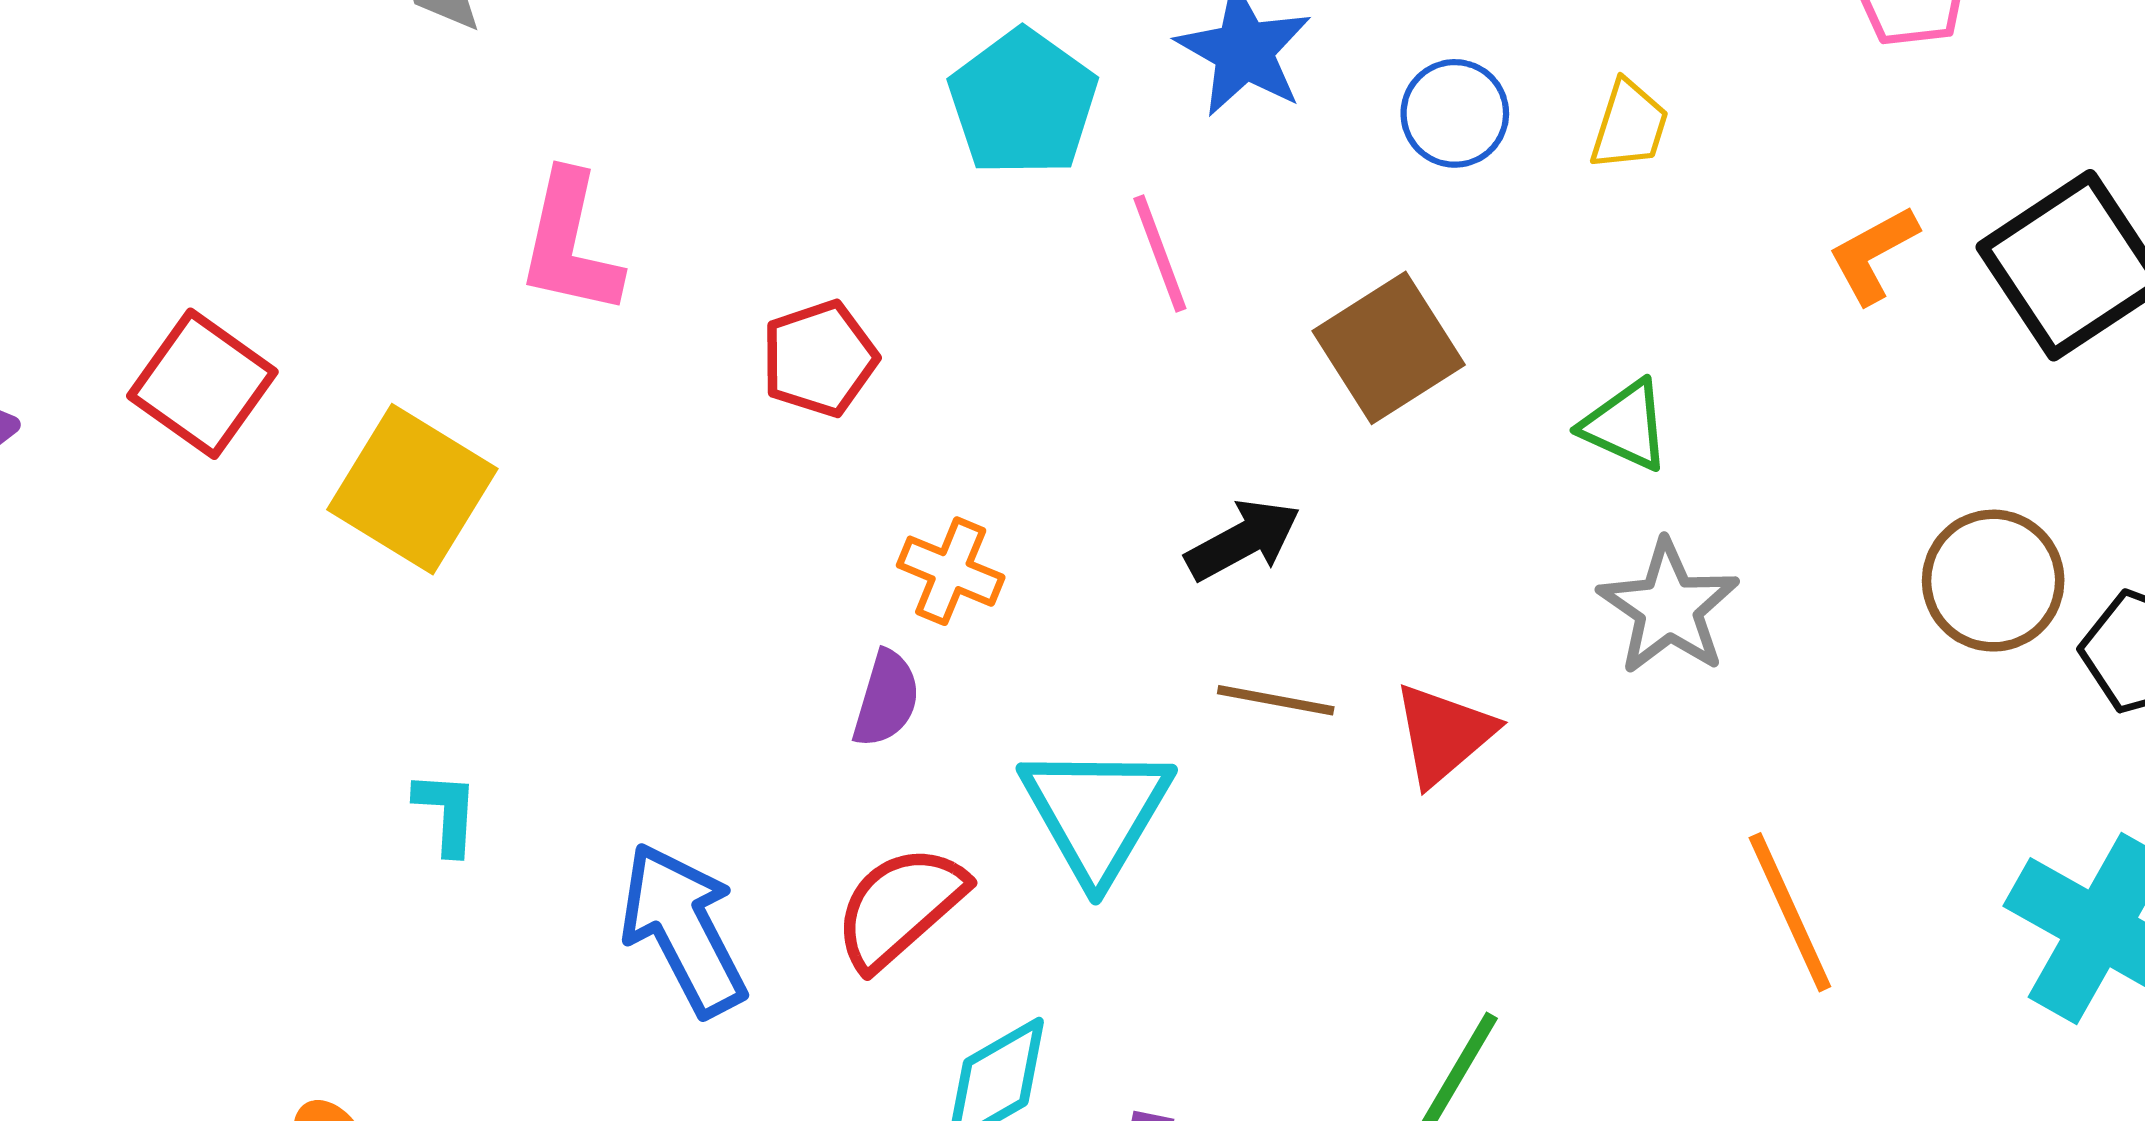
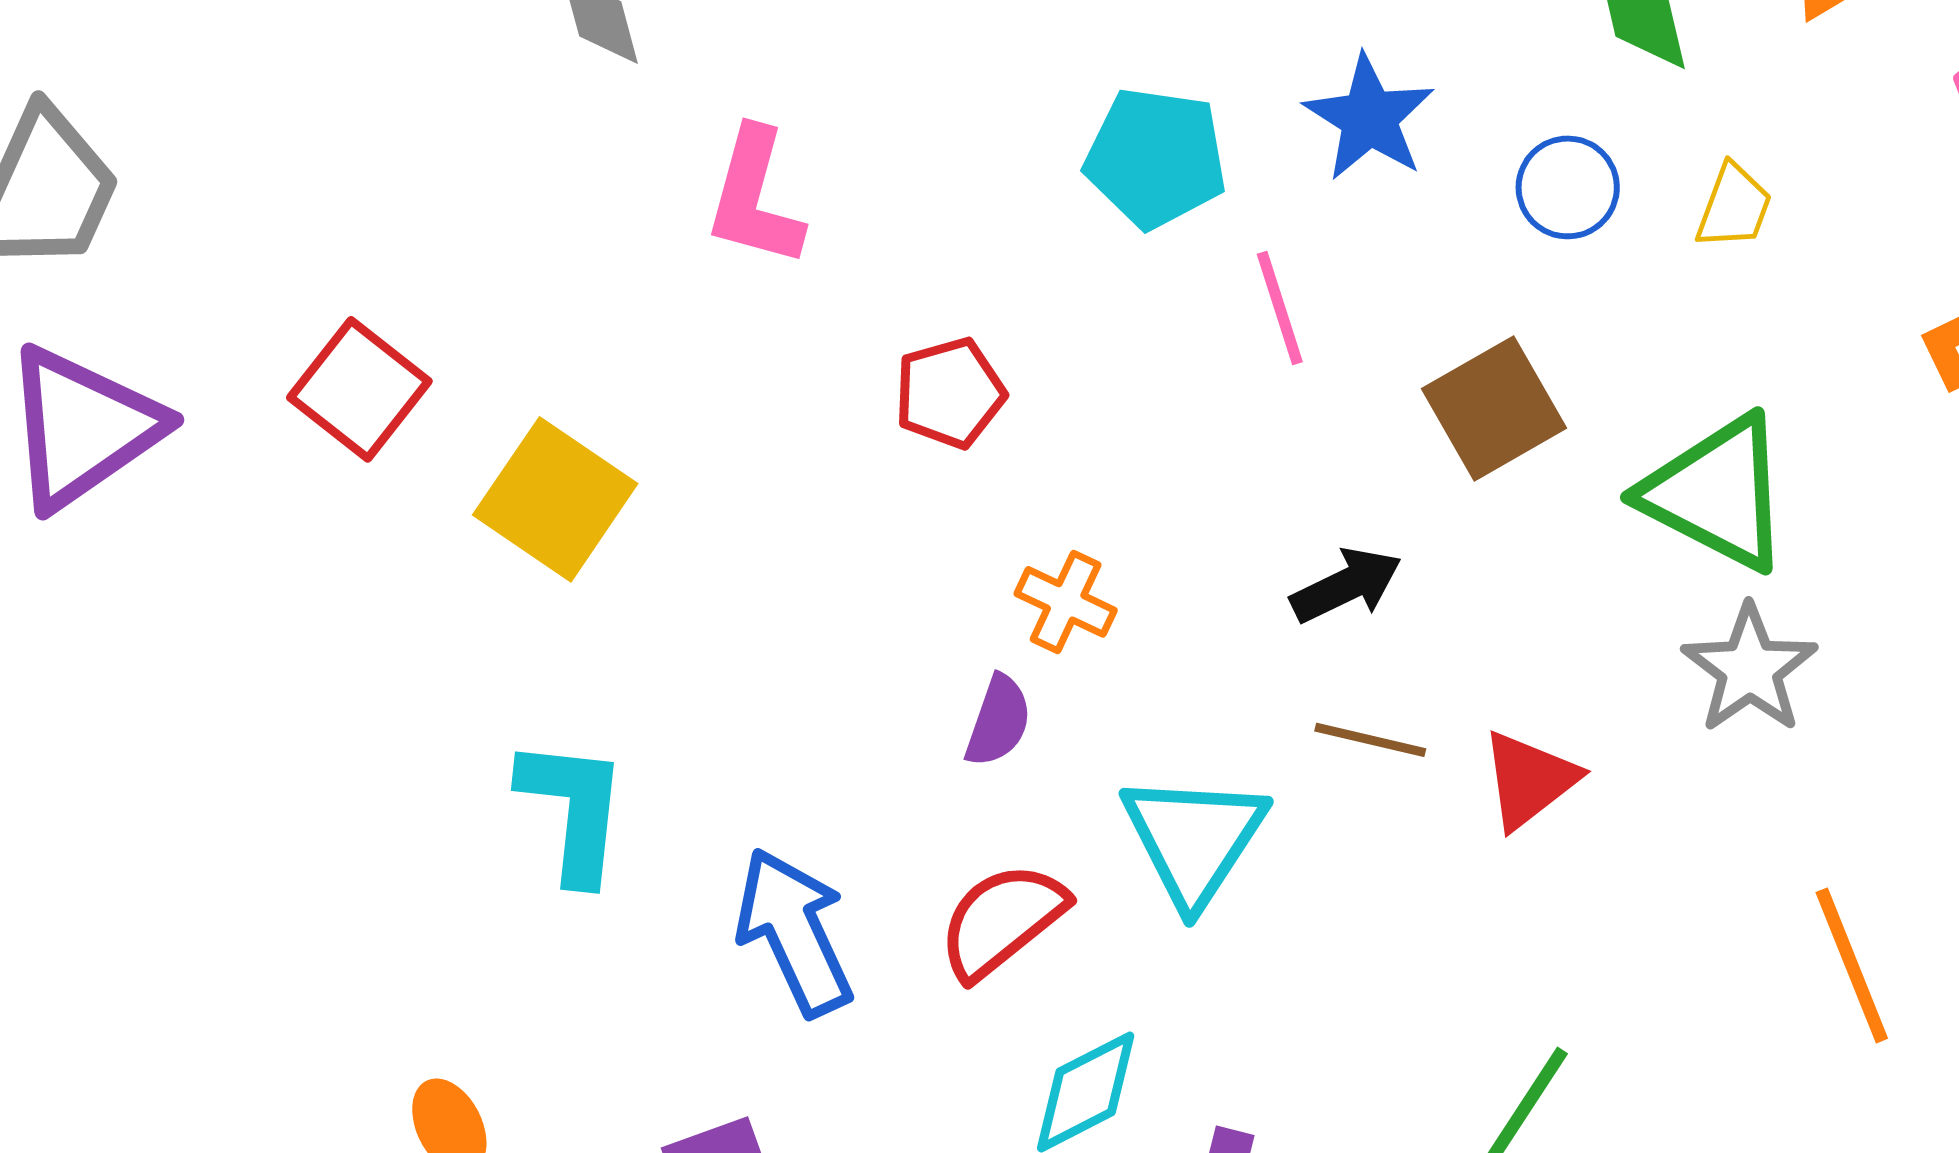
cyan pentagon: (1023, 103) -> (1156, 158), turned -30
pink L-shape: (570, 244) -> (755, 198), moved
green triangle: (1626, 425) -> (1717, 493), size x1.8
cyan L-shape: (447, 813) -> (573, 810), size x1.8

